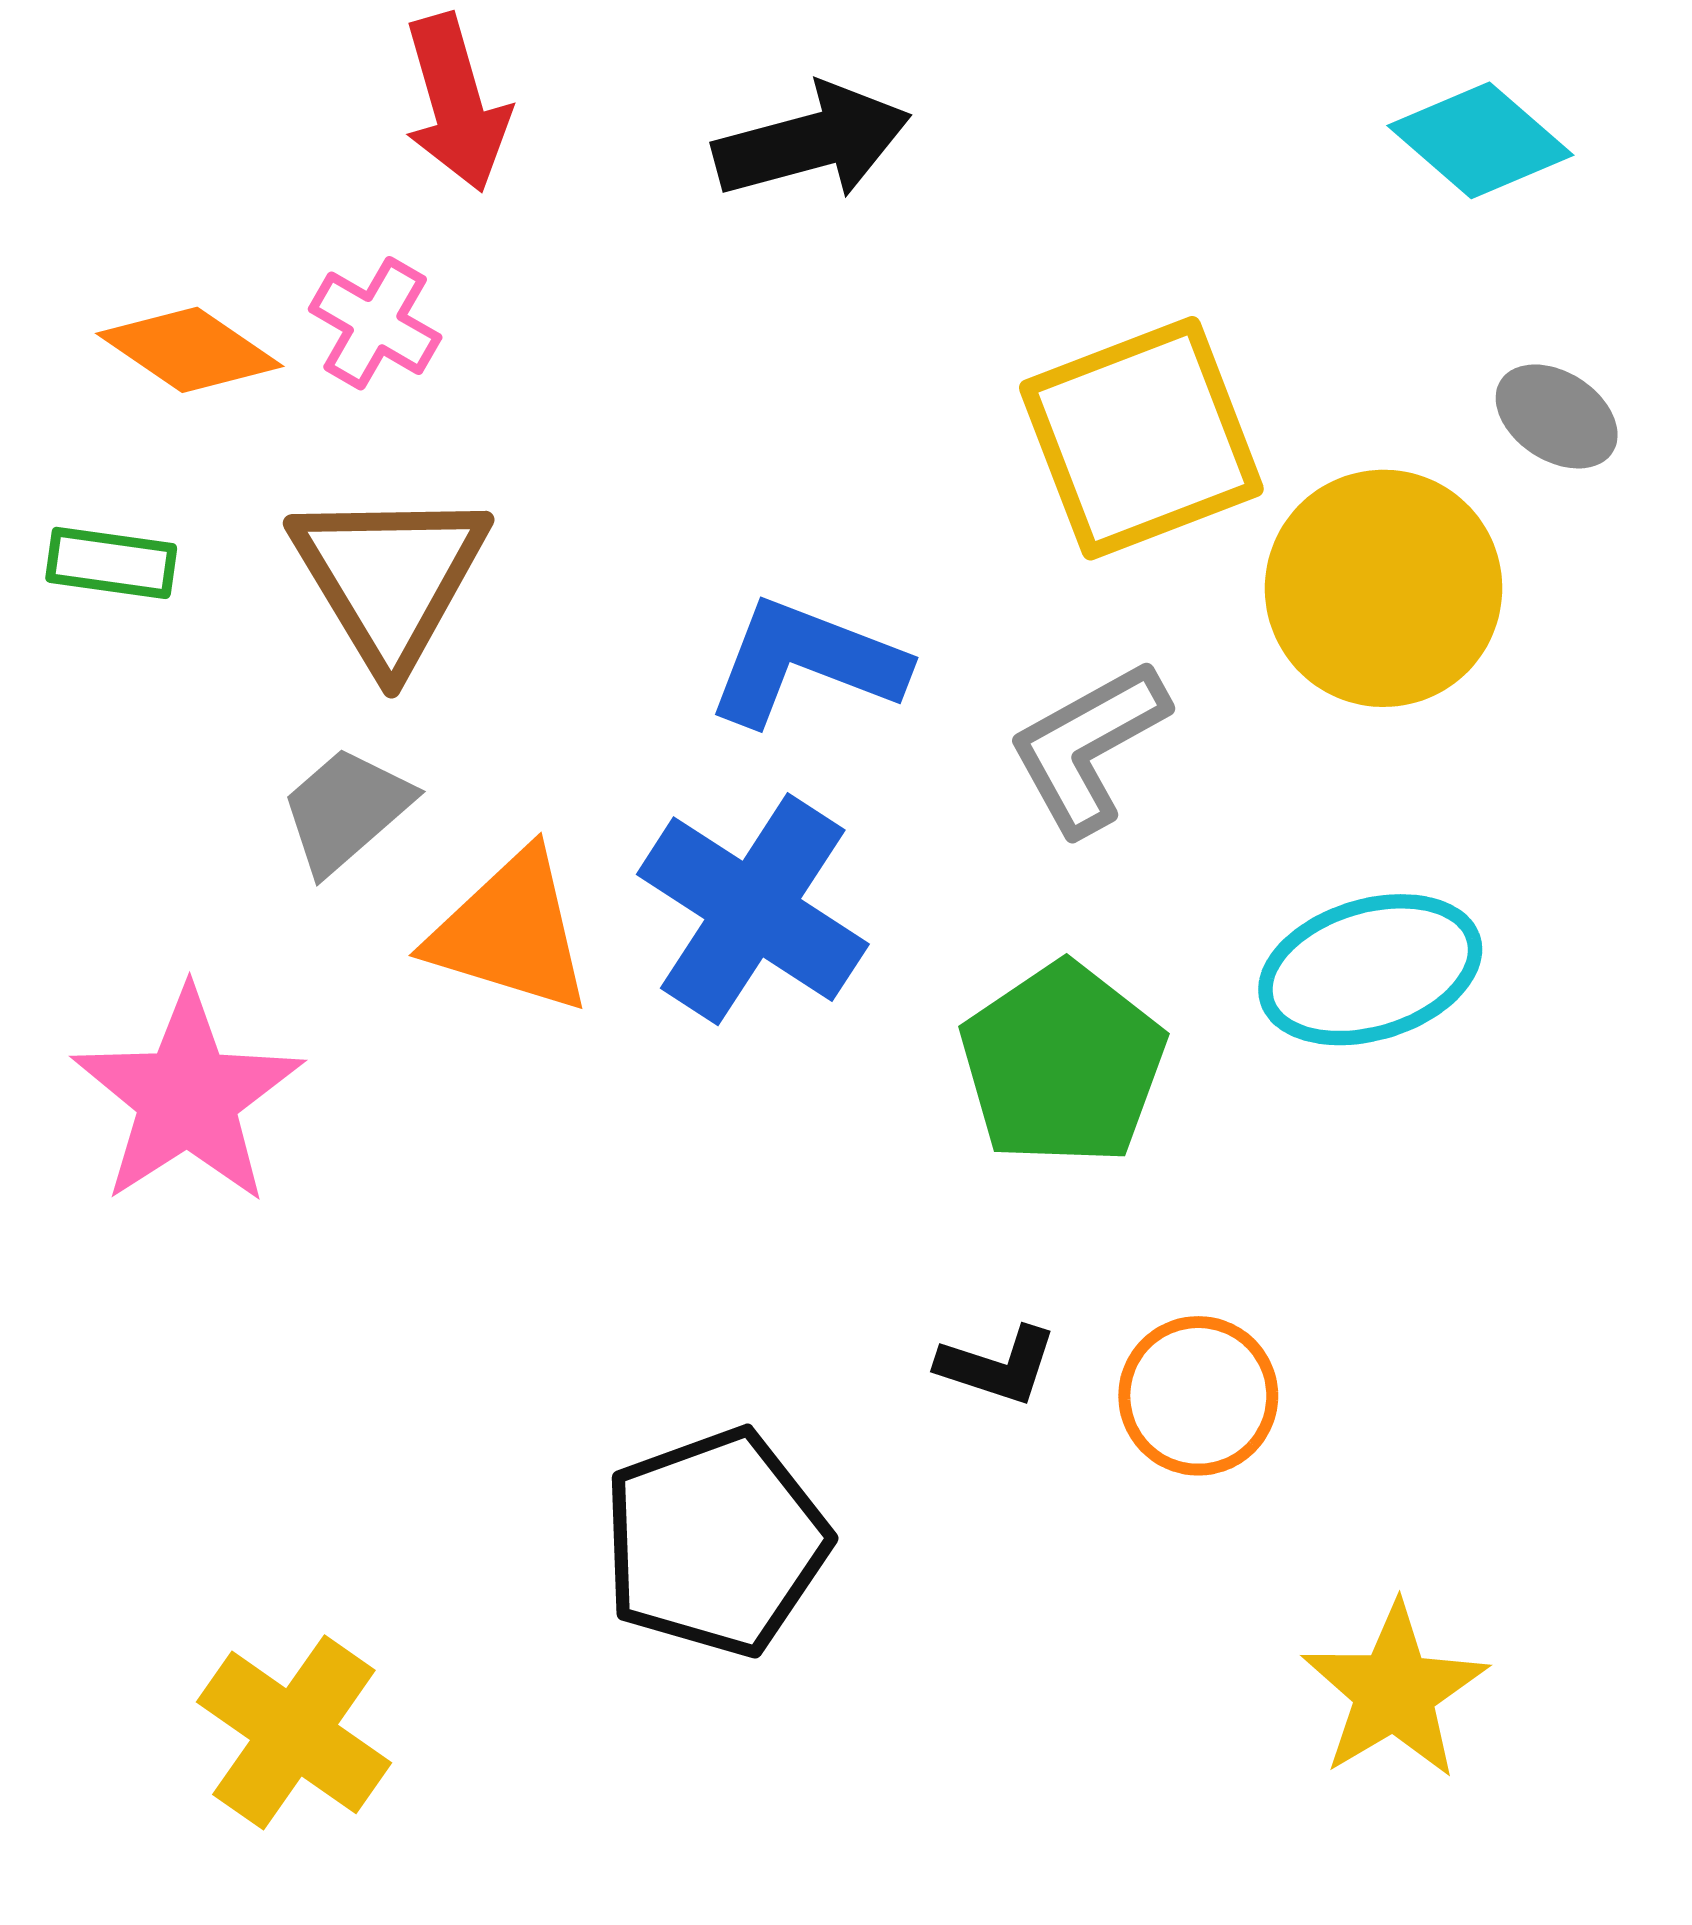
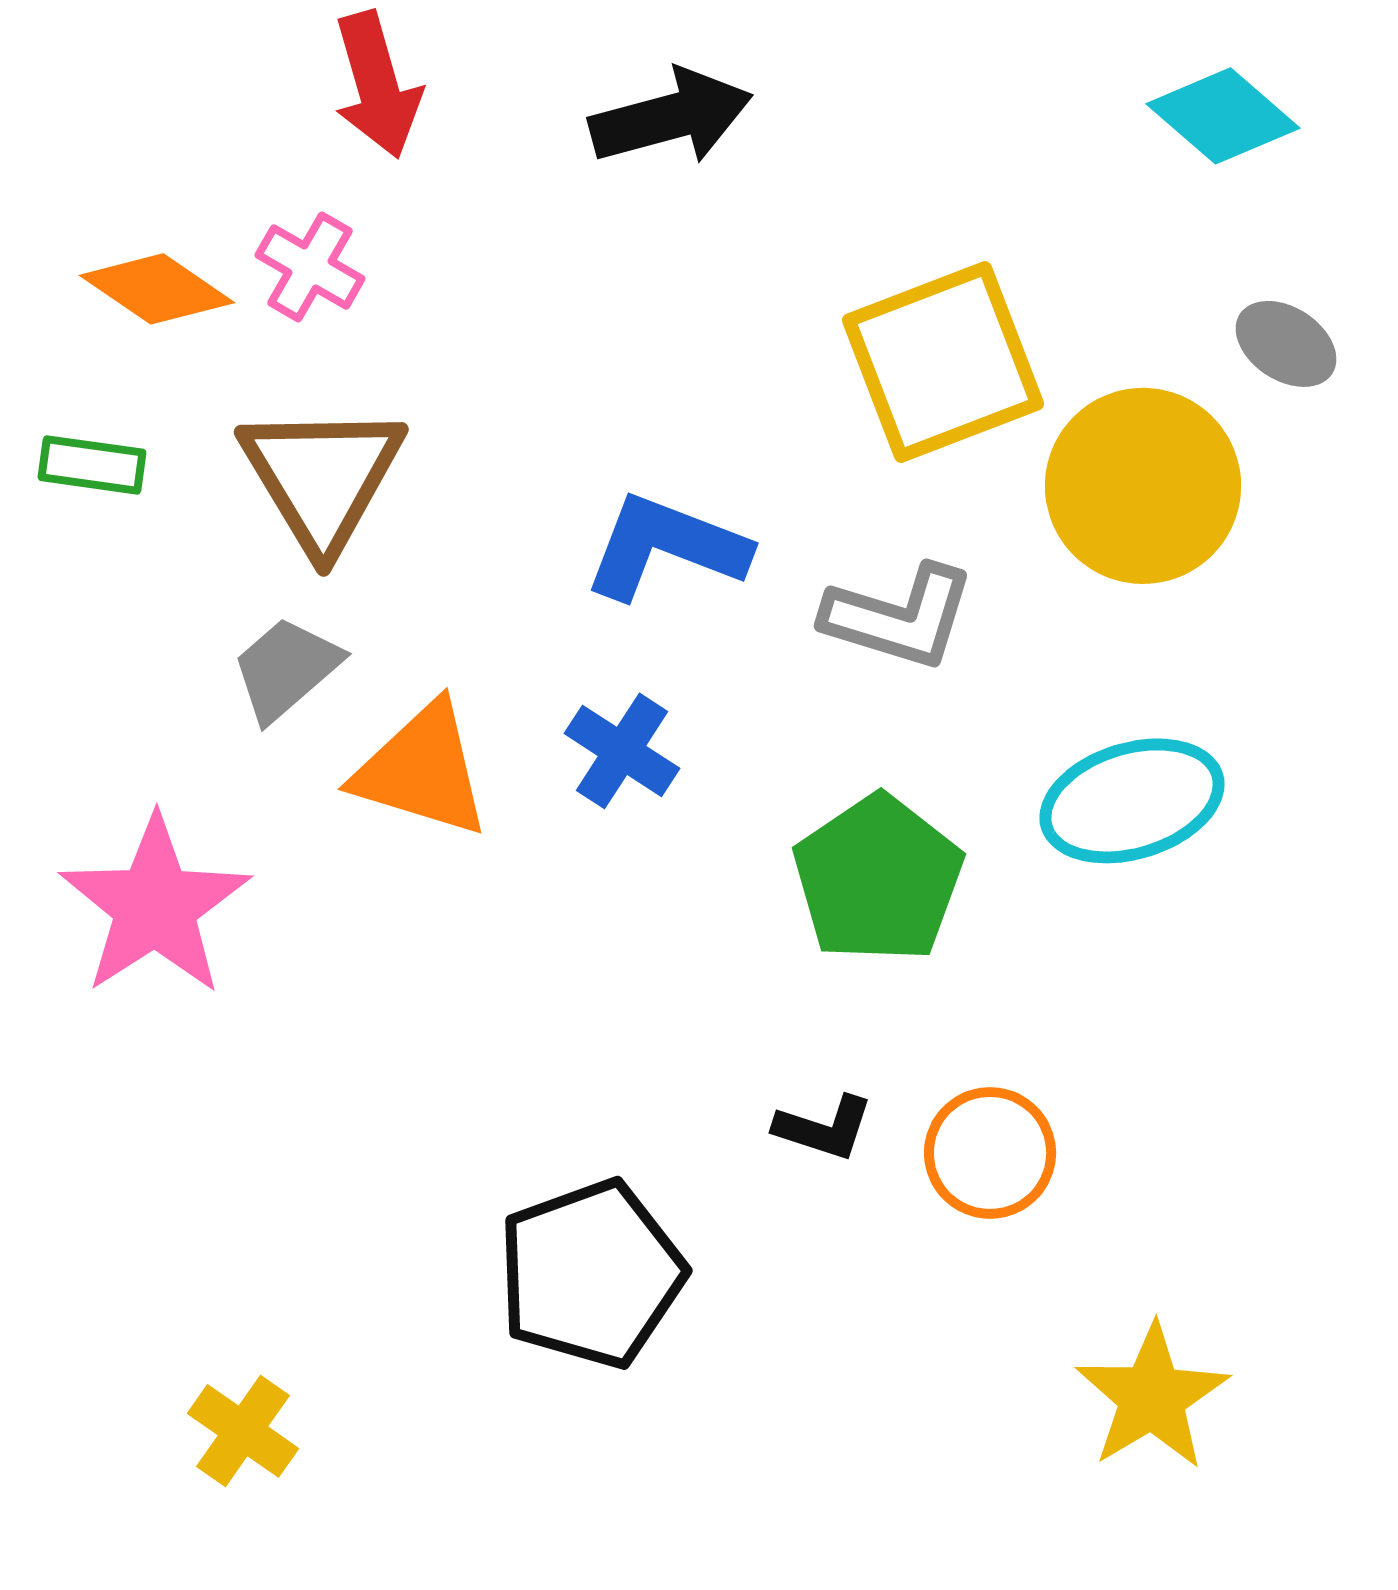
gray L-shape: (1088, 747) -> (899, 617), turned -134
blue cross: (753, 909) -> (622, 751), size x0.6
yellow cross: (294, 1732) -> (243, 1431), size x0.7

